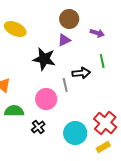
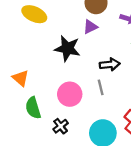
gray line: (65, 85) -> (101, 87), moved
green semicircle: (14, 111) -> (33, 108), turned -108

